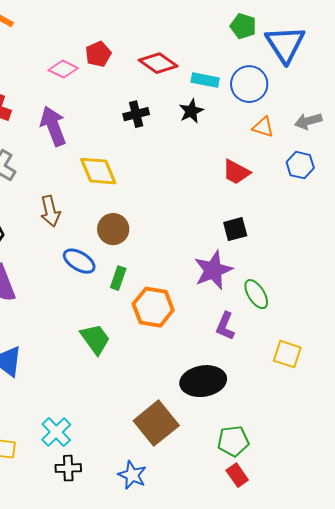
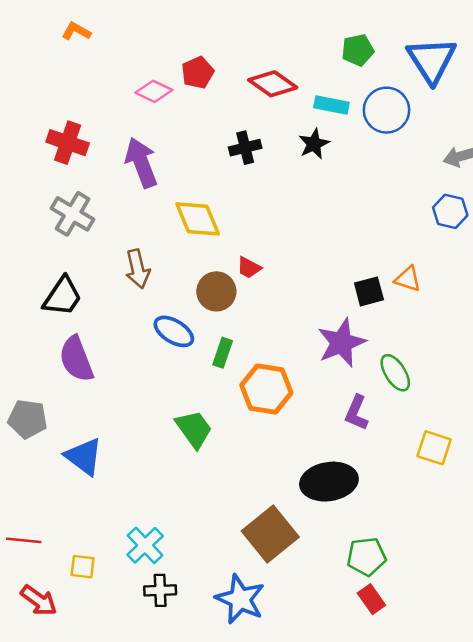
green pentagon: (243, 26) -> (358, 50), moved, turned -30
orange triangle: (263, 127) -> (408, 279), moved
red trapezoid: (236, 172) -> (249, 268), moved, size x0.7
blue star: (132, 475) -> (240, 599), size x1.4

